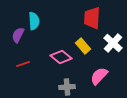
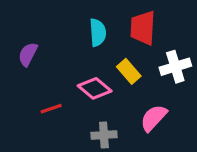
cyan semicircle: (34, 21) -> (98, 33), moved
white cross: (113, 43) -> (175, 67), turned 30
red line: (23, 64) -> (51, 109), moved

